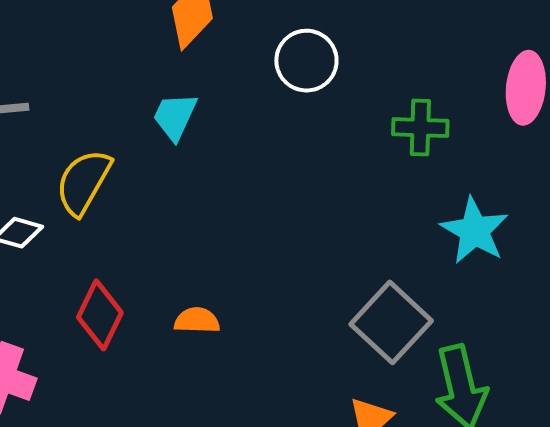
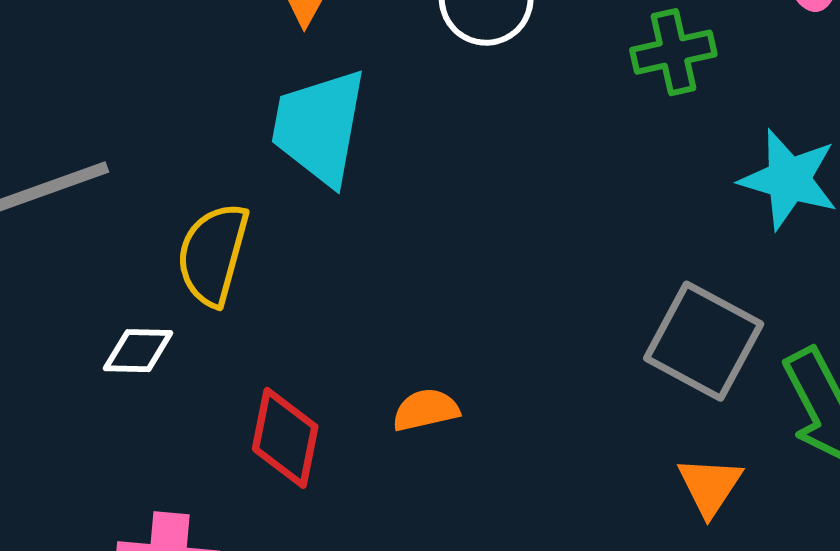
cyan trapezoid: (175, 116) -> (319, 127), size x1.6

